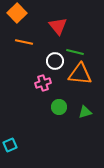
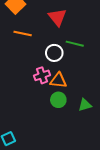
orange triangle: (80, 74) -> (58, 80), moved, size x0.7

